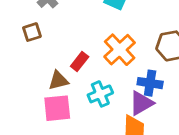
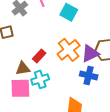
cyan cross: (100, 94) -> (40, 79), moved
purple triangle: (141, 103) -> (90, 53), moved

